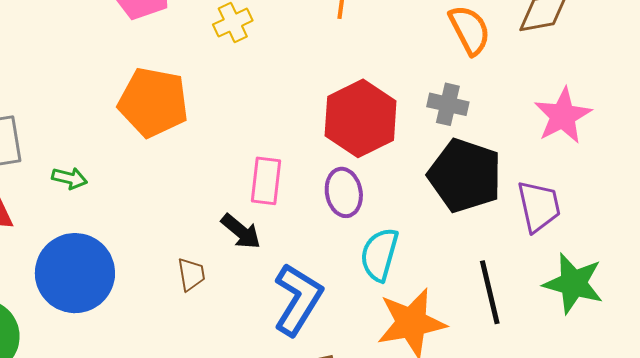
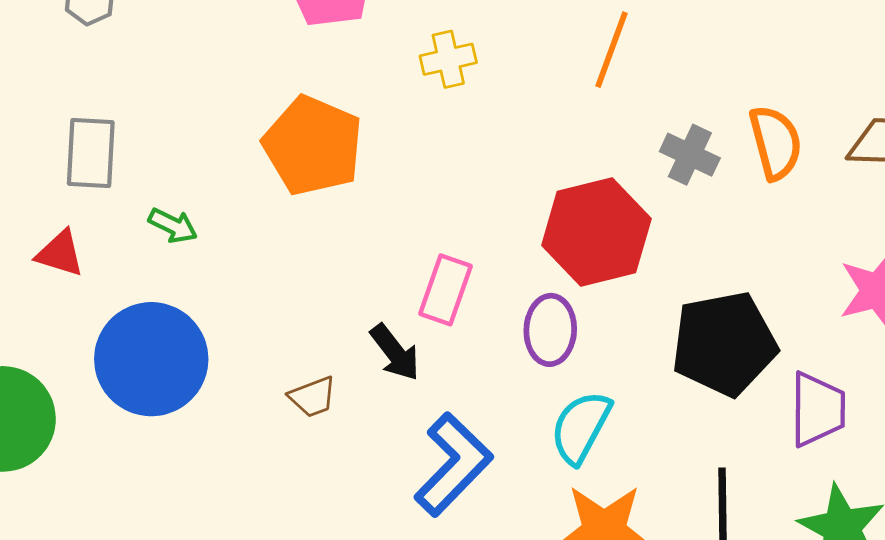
gray cross: (448, 104) -> (690, 155), moved
black pentagon: (465, 175) -> (724, 344), turned 30
brown trapezoid: (191, 274) -> (313, 397), turned 66

